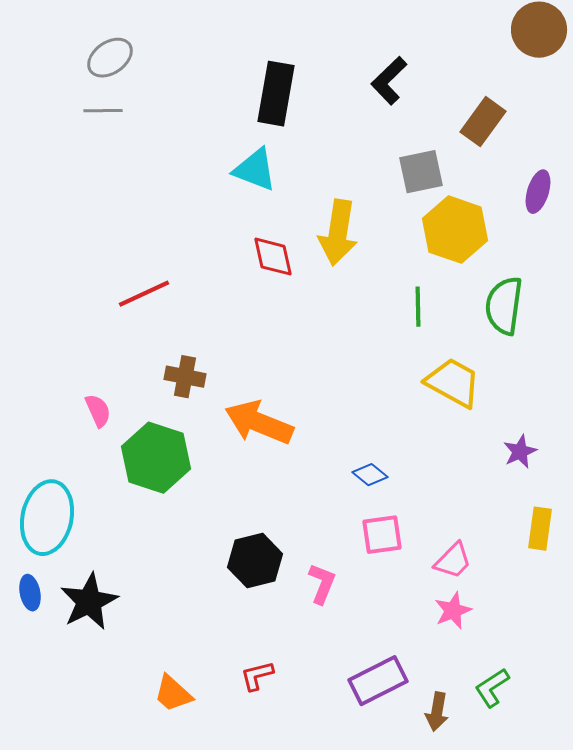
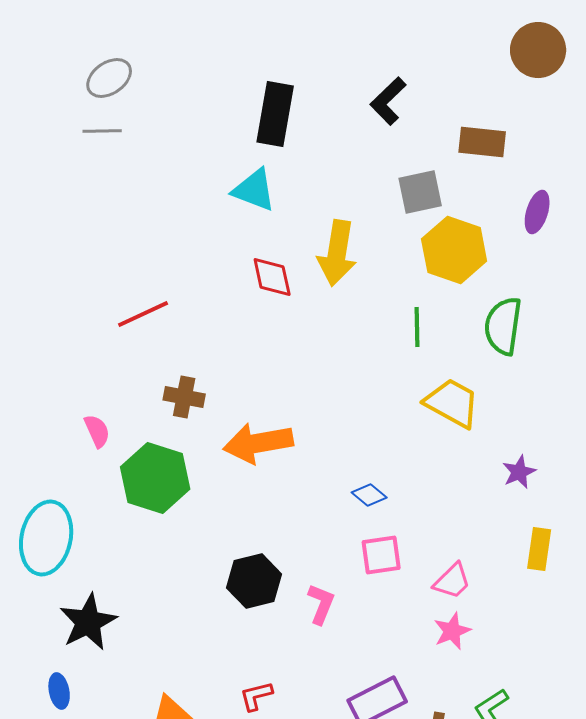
brown rectangle: (483, 122) -> (482, 142), turned 60
orange arrow: (259, 423) -> (258, 443), turned -32
blue ellipse: (30, 593) -> (59, 691), moved

